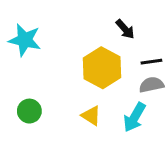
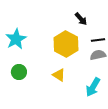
cyan star: (25, 40) -> (16, 39), moved, turned 30
cyan arrow: (134, 117) -> (93, 87), moved

